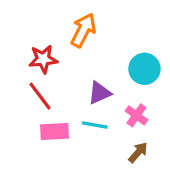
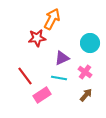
red star: (43, 59) -> (37, 38), moved
red line: (40, 96) -> (25, 76), moved
pink rectangle: (54, 131) -> (42, 95), moved, turned -30

